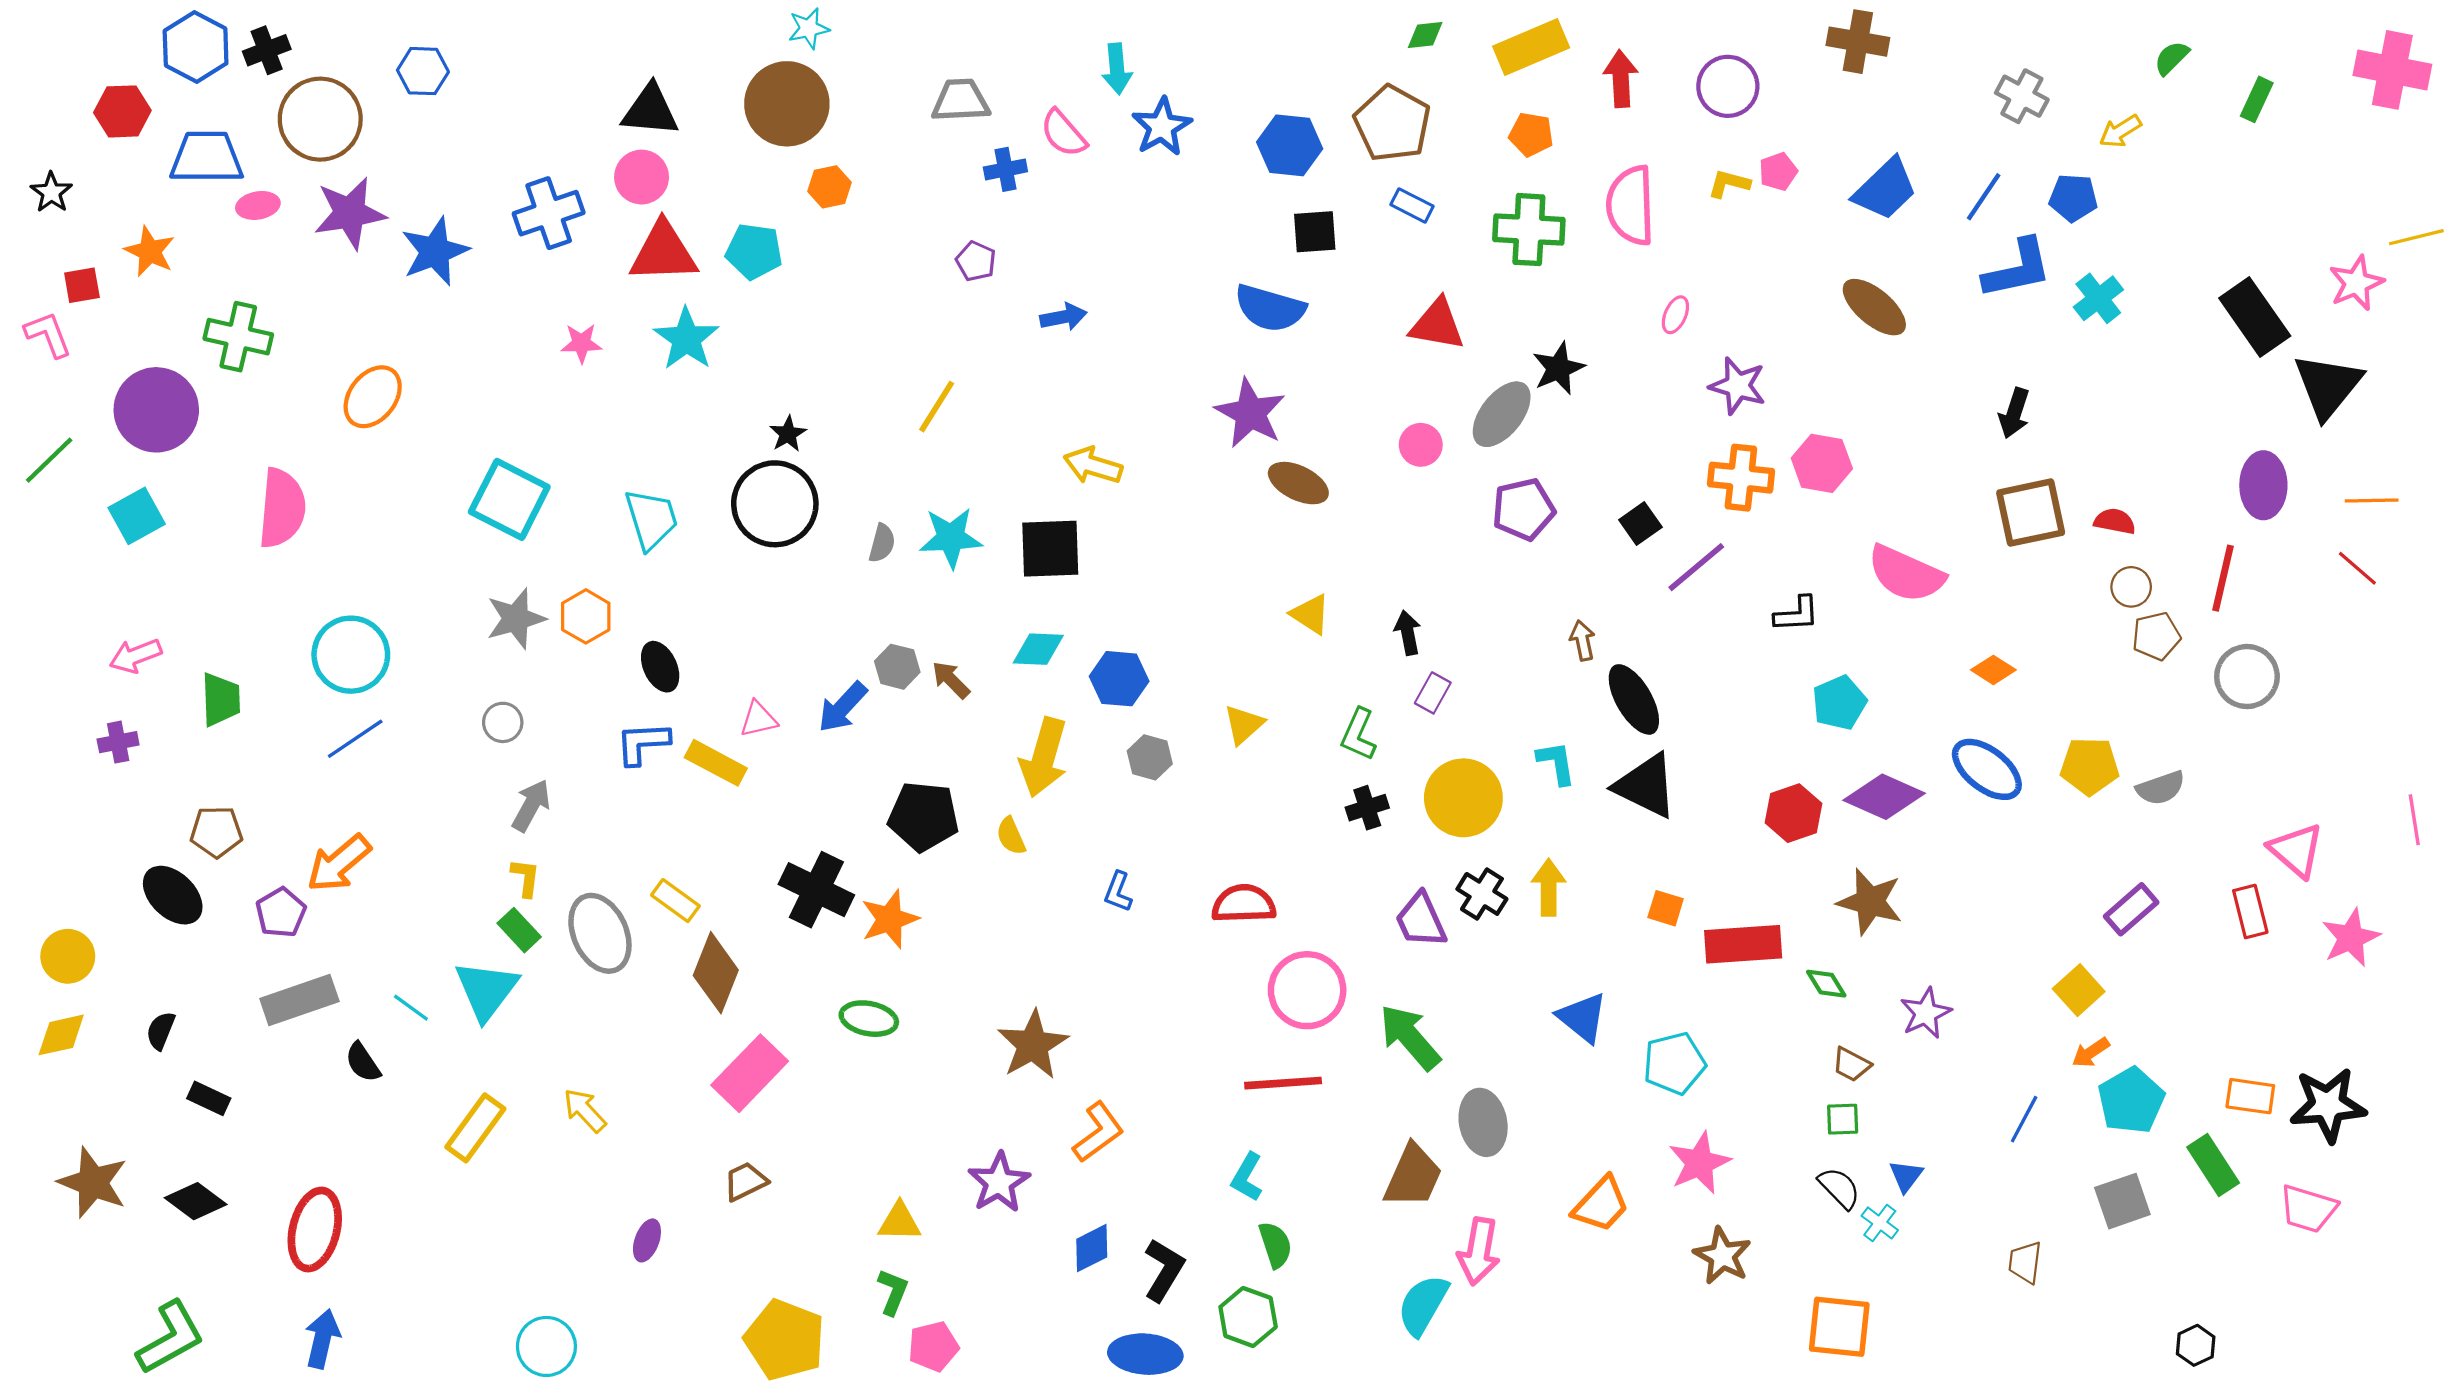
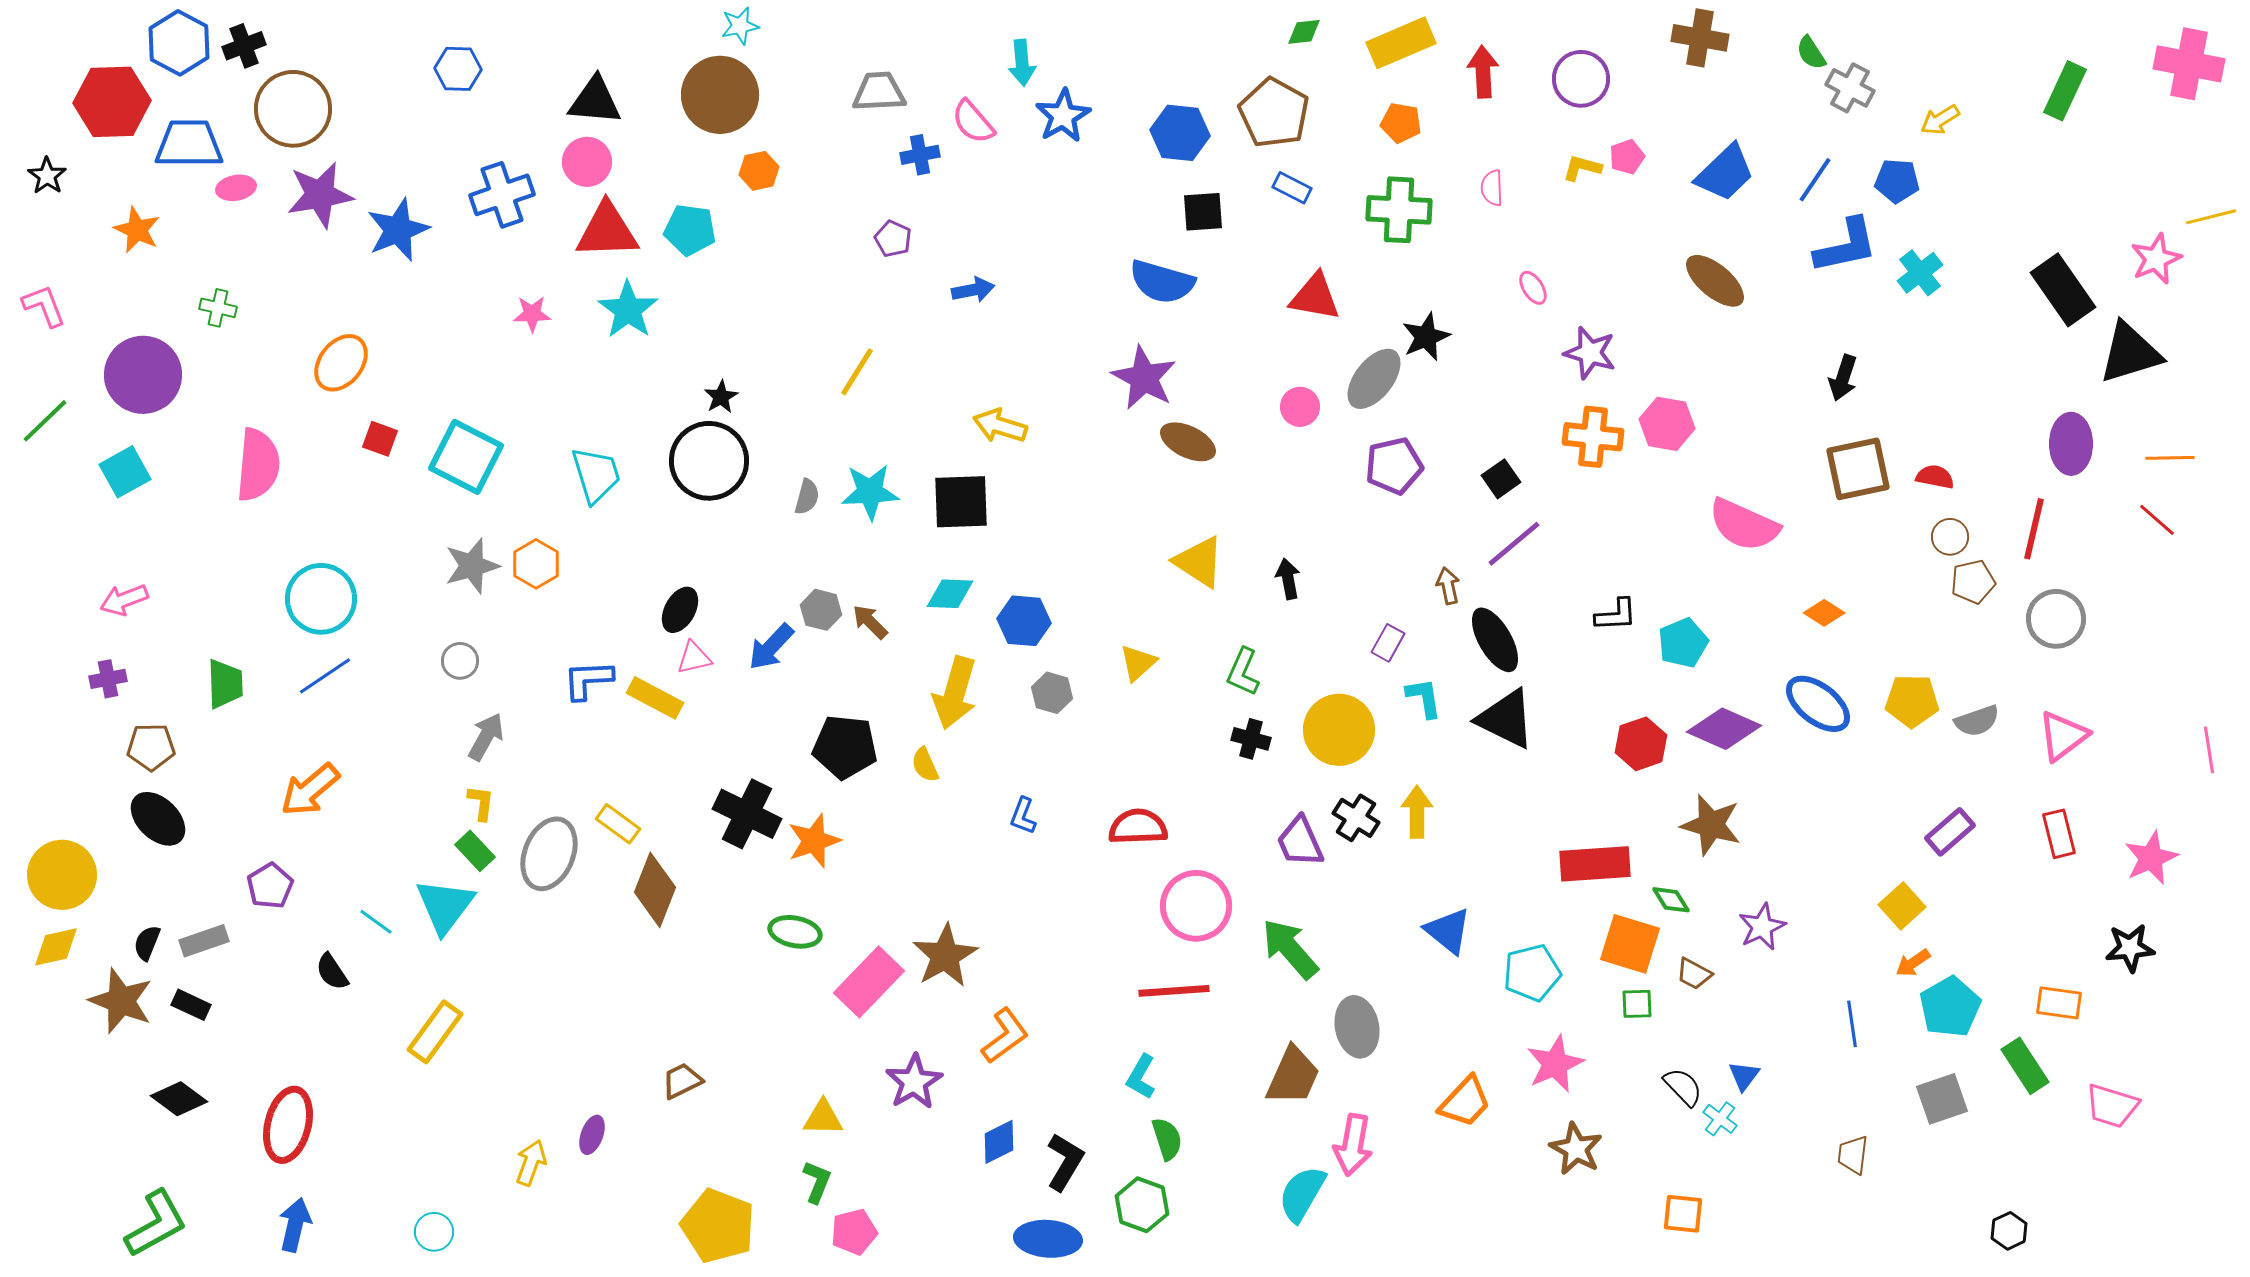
green semicircle: (2172, 58) -> (1811, 53), moved, turned -78
blue hexagon: (423, 71) -> (458, 69), moved
green rectangle: (2257, 99) -> (2065, 91), size x1.4
red hexagon: (122, 111) -> (112, 102), size x1.5
pink semicircle: (1631, 205) -> (1492, 188), size x0.5
red square: (82, 285) -> (380, 439), moved, turned 30
pink ellipse: (1675, 315) -> (1533, 288), turned -56
green cross: (238, 337) -> (218, 308), size x0.6
black triangle: (2328, 386) -> (2130, 353), turned 34
purple line: (1696, 567) -> (1514, 544), moved
yellow triangle: (1310, 614) -> (1199, 562), size x1.4
black L-shape: (1797, 614) -> (1616, 615), moved
black ellipse: (660, 667) -> (680, 610), moved, turned 54
purple rectangle: (1433, 693) -> (1388, 643), moved
green trapezoid: (221, 699) -> (225, 684), moved
black cross: (1367, 808) -> (1251, 739), turned 33
brown pentagon: (216, 832) -> (151, 747), moved
pink triangle: (2296, 850) -> (2063, 736), moved, turned 42
orange square: (1666, 908) -> (1630, 944), moved, size x1.8
purple pentagon: (281, 913) -> (270, 886), moved
gray ellipse: (600, 933) -> (549, 854), turned 46
yellow circle: (68, 956) -> (62, 875), size x1.4
gray rectangle: (299, 1000) -> (204, 941), moved, size x0.7
pink rectangle: (750, 1073) -> (869, 982), moved
black star: (2328, 1105) -> (2130, 948), moved, size x0.7
yellow arrow: (585, 1110) -> (531, 1163), moved, turned 63
green square: (1843, 1119) -> (1637, 1004), moved
blue line: (2024, 1119) -> (1852, 1024), turned -36
brown star: (93, 1183) -> (121, 1001), moved
orange square: (1839, 1327) -> (1683, 1214), size x0.7
cyan circle: (546, 1346) -> (434, 1232), moved, size x0.7

